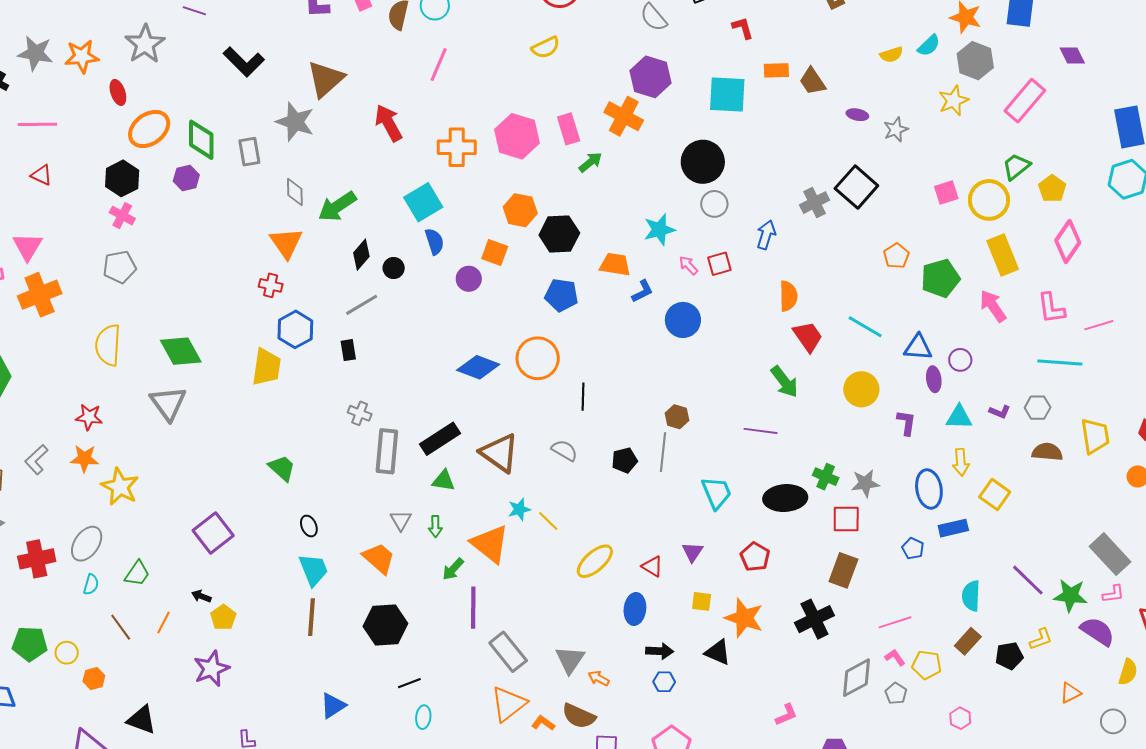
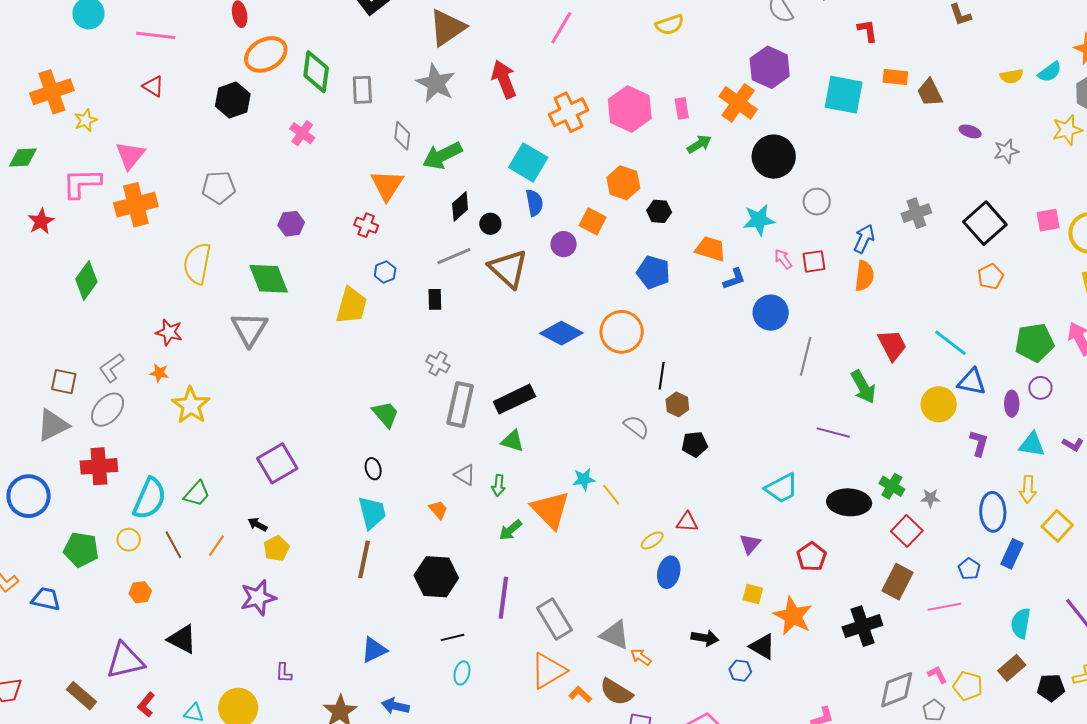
gray star: (295, 122) -> (436, 83), moved
pink rectangle: (569, 129) -> (682, 108), size x0.7
orange cross: (457, 147) -> (568, 112), turned -33
black circle: (703, 162) -> (774, 157), moved
purple hexagon: (186, 178) -> (291, 224), moved
black square: (856, 187) -> (985, 223), moved
cyan square: (423, 202) -> (528, 162), turned -36
pink cross: (122, 216) -> (302, 133), moved
black hexagon: (559, 234) -> (659, 211), size x0.6
green pentagon: (940, 278) -> (1035, 343), moved
orange semicircle: (788, 296) -> (864, 276), moved
blue hexagon: (295, 329) -> (385, 272), size x0.6
blue triangle: (918, 347) -> (972, 382), moved
brown hexagon: (677, 417) -> (677, 404), moved
gray line: (663, 452) -> (806, 356), moved
brown triangle: (499, 453) -> (508, 269), moved
orange star: (84, 459) -> (159, 373), size x0.7
green trapezoid: (282, 468) -> (386, 414), moved
gray star: (865, 483) -> (930, 498), size x0.7
cyan trapezoid: (717, 493) -> (782, 488), turned 78
red square: (846, 519) -> (907, 531), turned 36
gray triangle: (401, 520) -> (465, 475), turned -35
blue rectangle: (953, 528) -> (1012, 554), turned -60
gray ellipse: (87, 544) -> (108, 410), moved
orange trapezoid: (379, 558) -> (438, 510), size x0.6
yellow ellipse: (595, 561) -> (652, 540), size x0.6
red triangle: (652, 566) -> (687, 522), moved, turned -35
cyan semicircle: (91, 584) -> (150, 499), size x2.0
purple line: (473, 608) -> (503, 598), moved
blue ellipse: (635, 609) -> (669, 572), moved
pink line: (895, 622) -> (944, 607), moved
yellow circle: (67, 653) -> (129, 540), moved
gray triangle: (570, 660) -> (615, 635), turned -48
blue hexagon: (664, 682) -> (740, 671), moved

